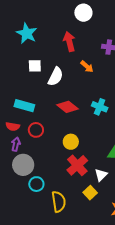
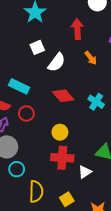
white square: (35, 66) -> (37, 47), turned -32
red cross: (77, 165) -> (62, 158), turned 35
yellow square: (90, 193) -> (67, 199), moved

